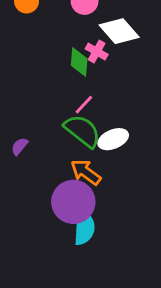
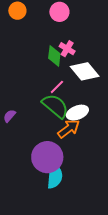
white diamond: (119, 31) -> (85, 71), moved
orange arrow: (86, 172) -> (69, 129), moved, turned 105

